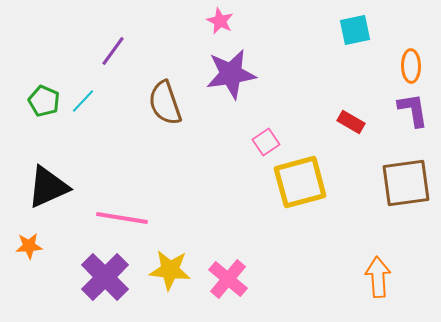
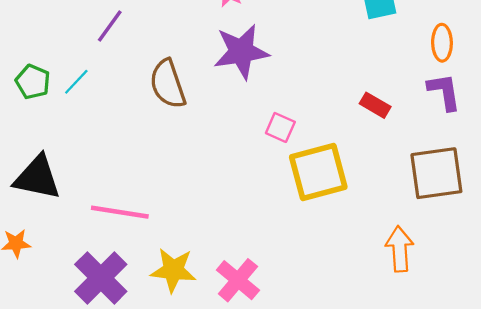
pink square: (266, 142) -> (280, 127), turned -32
black triangle: (48, 187) -> (37, 178), turned 36
orange arrow: (378, 277) -> (400, 249), moved

